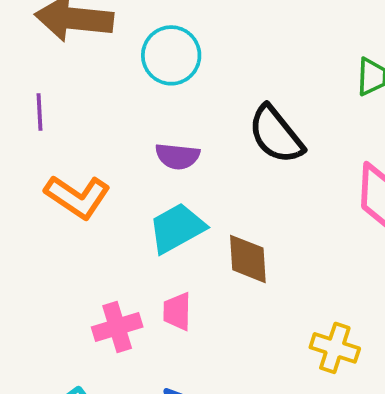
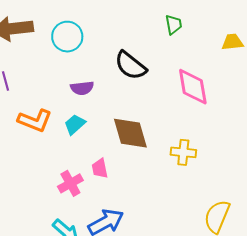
cyan trapezoid: (177, 228) -> (75, 124), moved, size x0.7
brown diamond: (248, 259) -> (130, 133), size x1.4
yellow cross: (335, 348) -> (183, 152), moved

